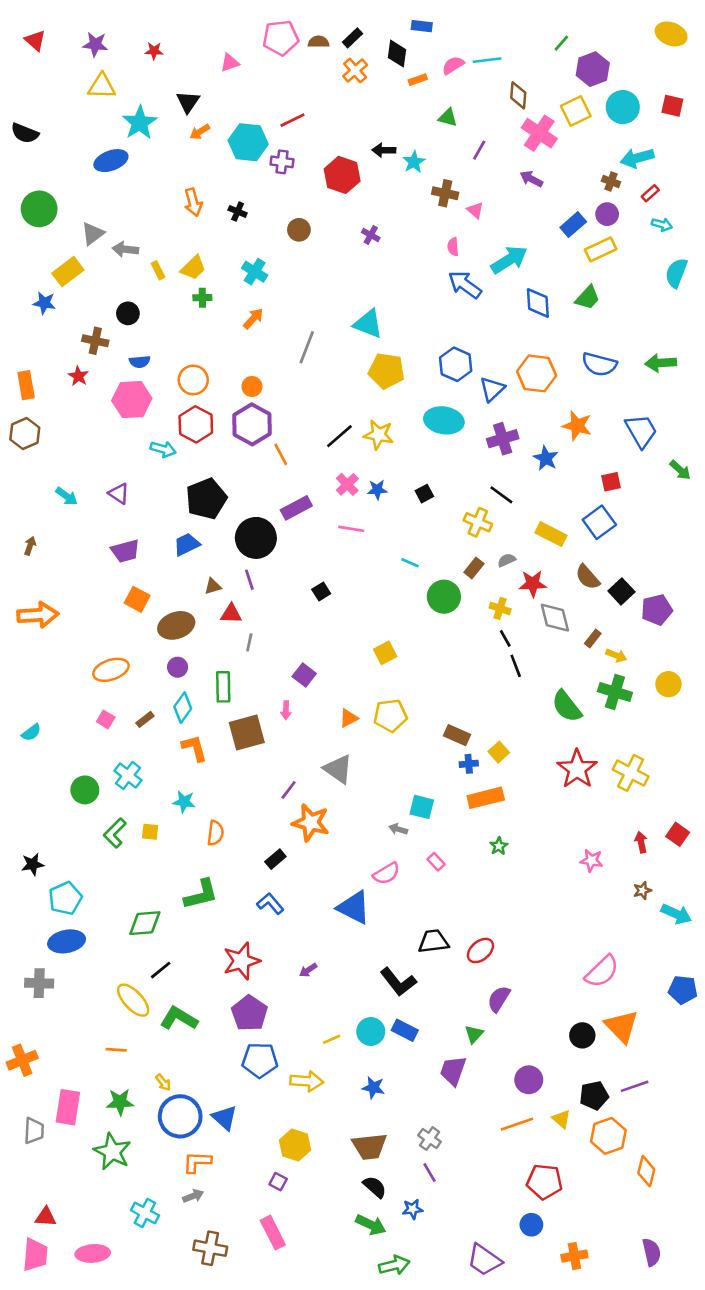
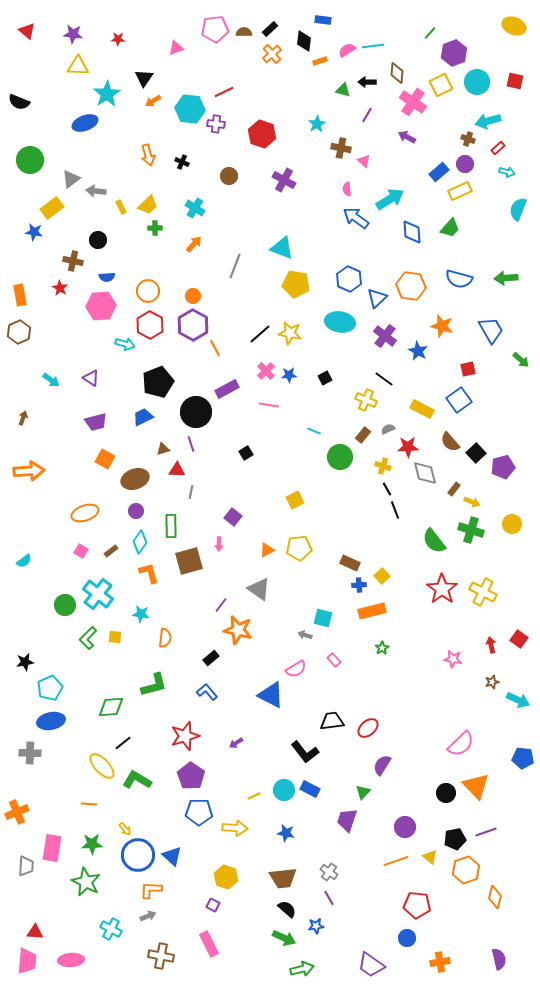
black arrow: (384, 150) -> (367, 82), moved
purple cross: (371, 235) -> (284, 180), size x1.6
purple cross: (503, 439) -> (385, 336), turned -35
cyan cross: (128, 776) -> (98, 594), size x1.4

